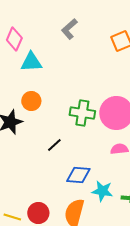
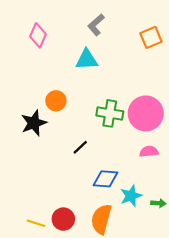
cyan triangle: (31, 62) -> (87, 60), moved
cyan star: (102, 191) -> (131, 196), turned -30

